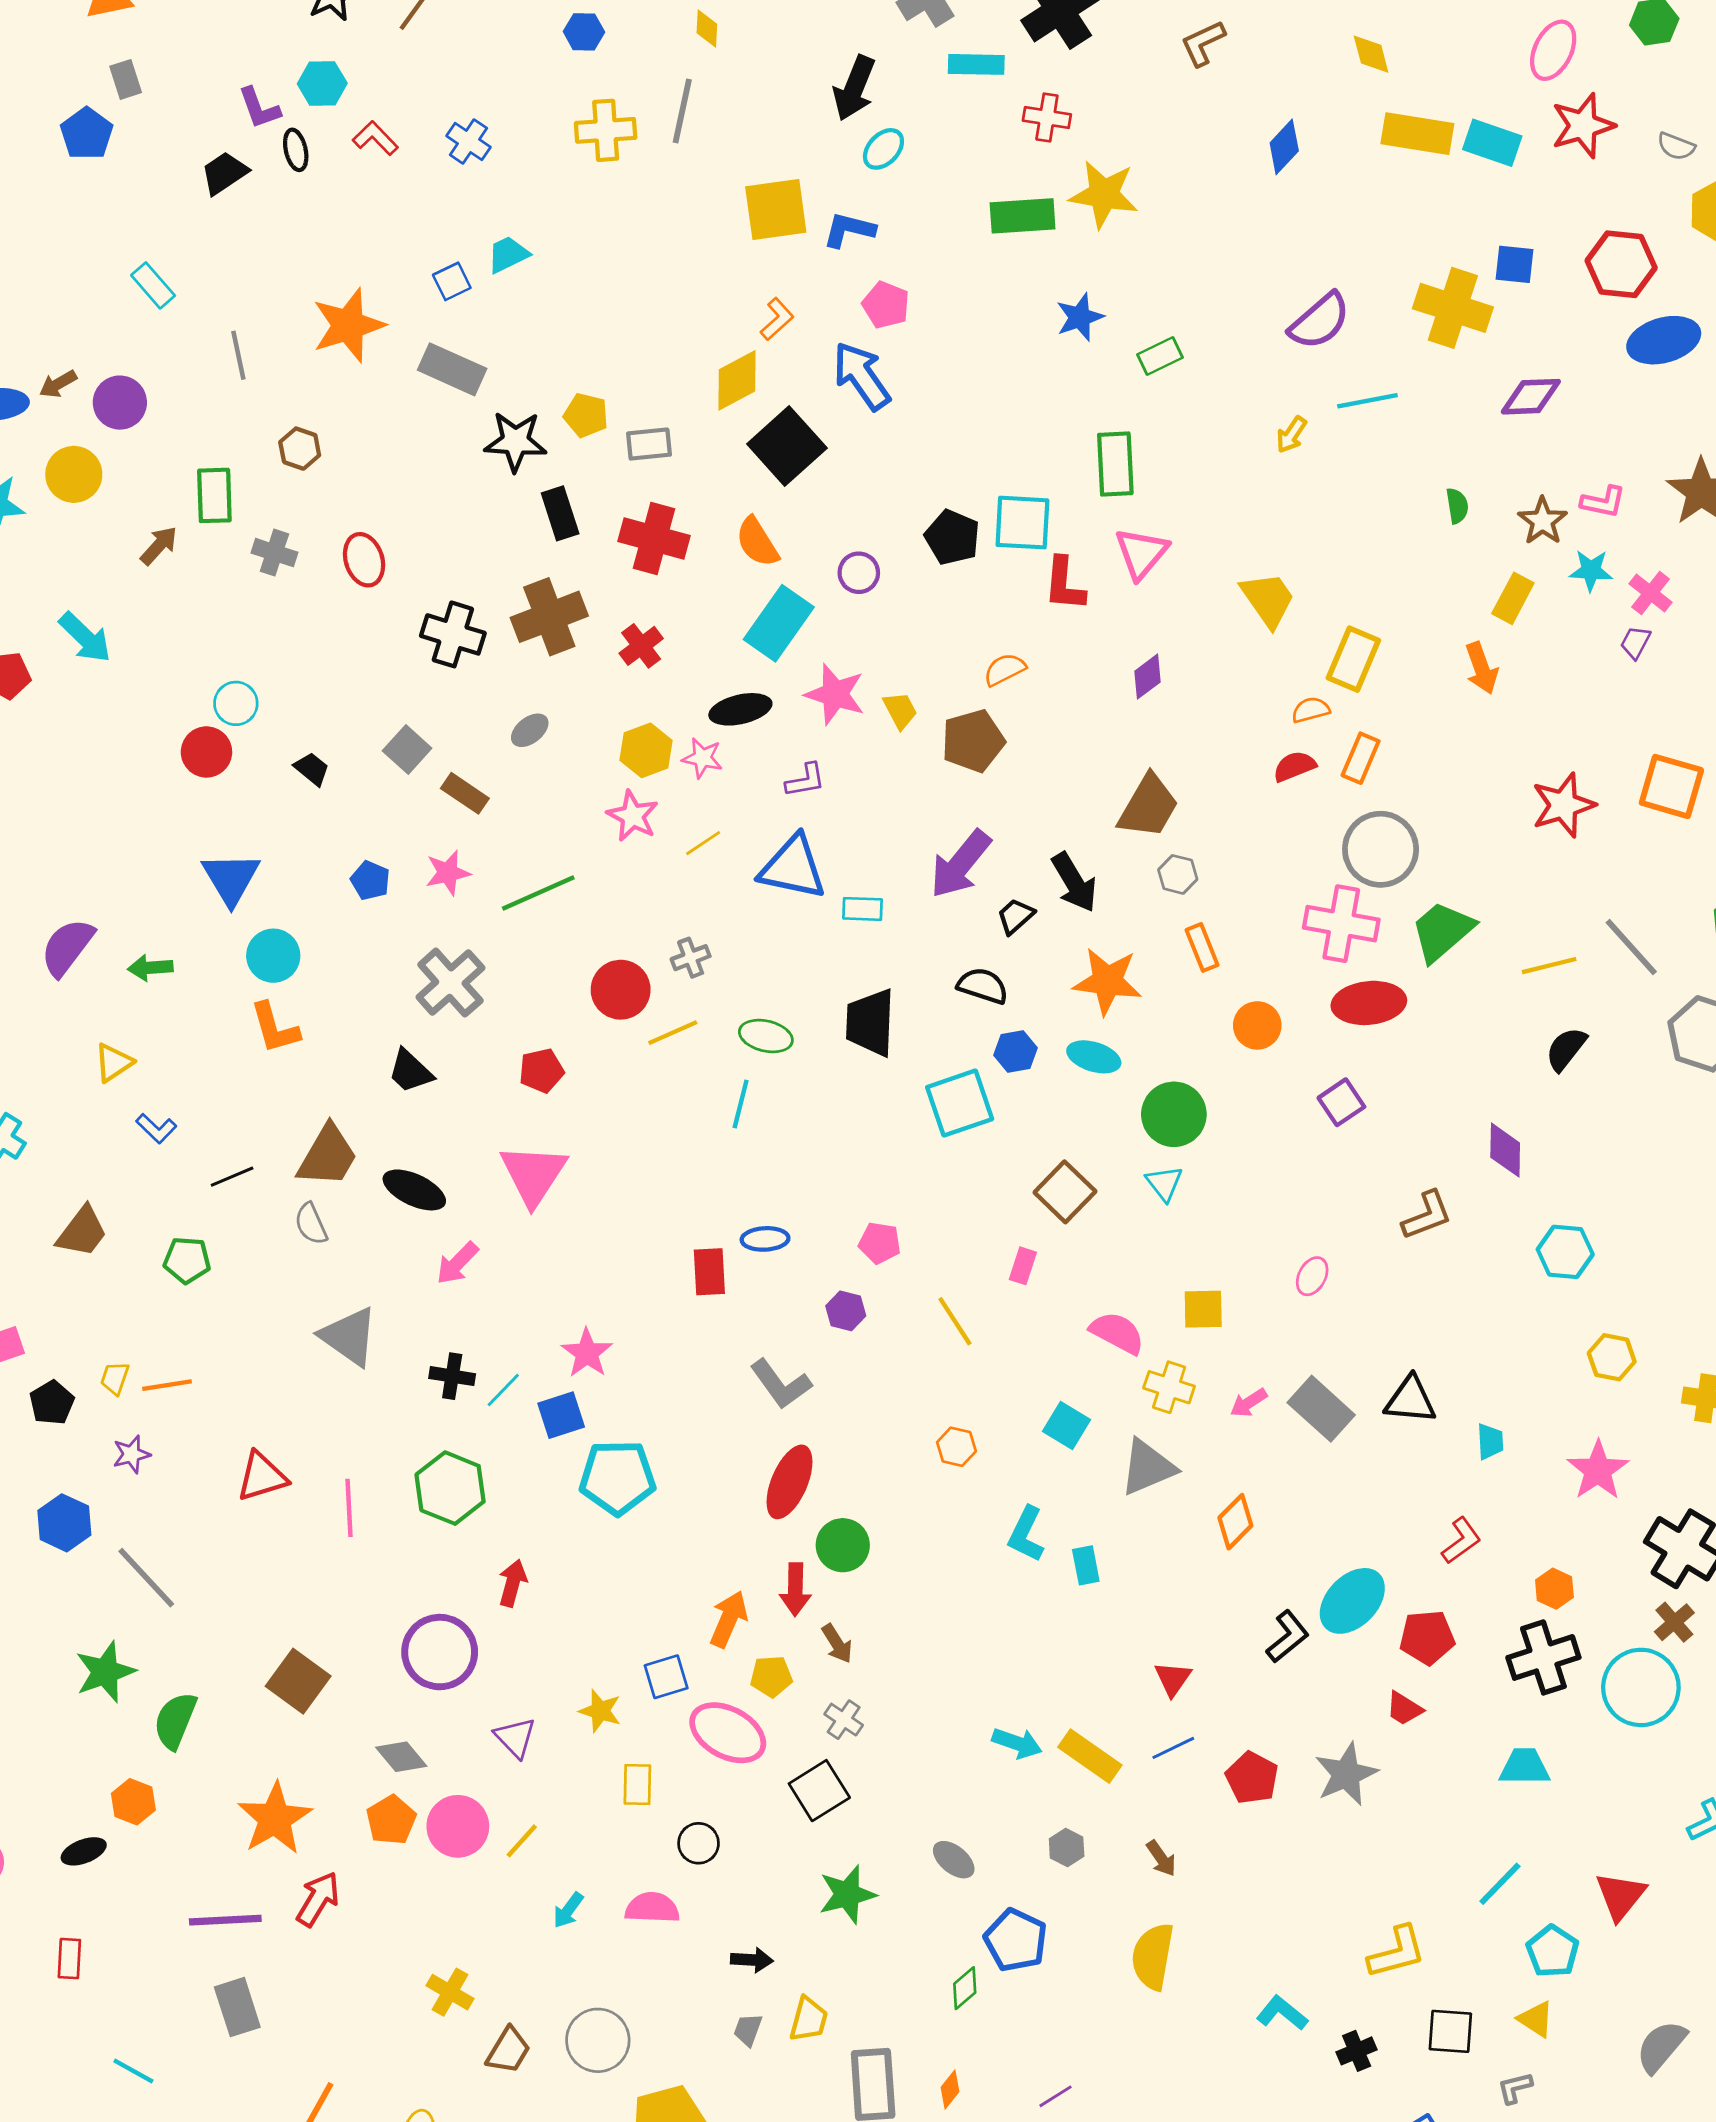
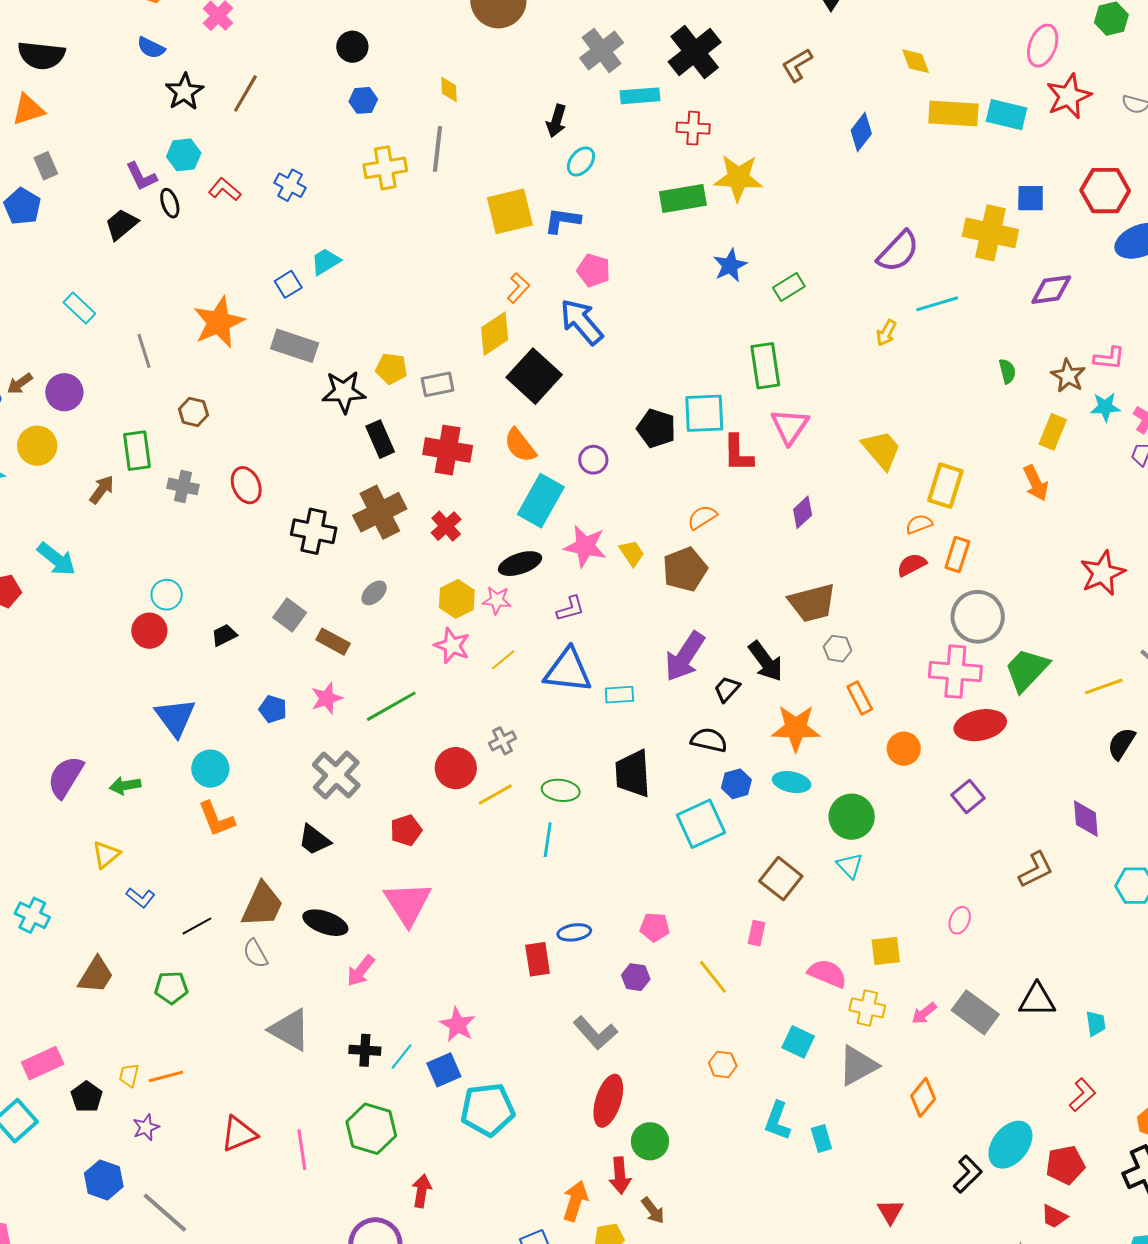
black arrow: (854, 88) -> (556, 121), size x0.7
black trapezoid: (312, 769) -> (224, 635), turned -60
brown trapezoid: (1148, 806) -> (812, 603), turned 51

